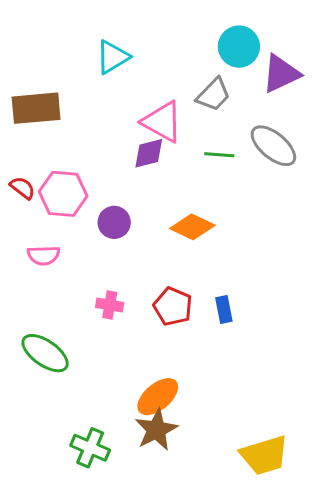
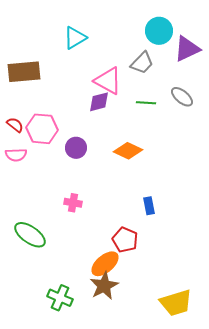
gray ellipse: (273, 146) -> (182, 97), size x0.7
pink semicircle: (44, 255) -> (16, 155), moved
red pentagon: (173, 307) -> (125, 240), moved

